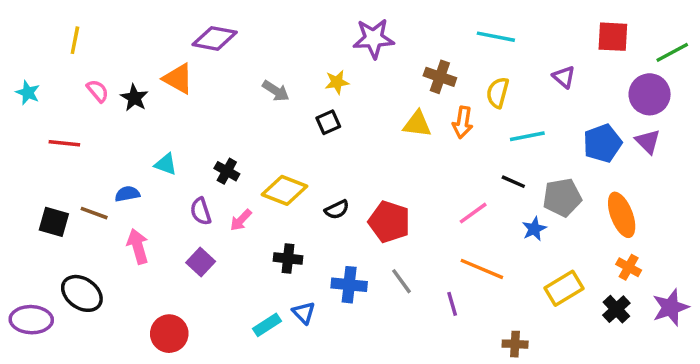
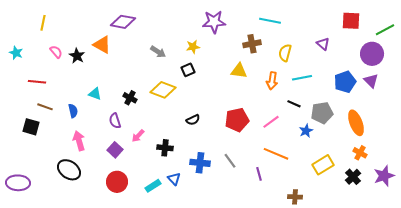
cyan line: (496, 37) -> (270, 21), moved
brown cross: (440, 77) -> (252, 44), turned -30
orange arrow: (463, 122) -> (272, 81), moved
yellow diamond: (285, 190) -> (163, 90), moved
blue semicircle: (127, 194) -> (73, 111), turned 88
brown line: (94, 213) -> (45, 107), moved
pink arrow: (241, 220) -> (138, 136), moved
red pentagon: (389, 222) -> (237, 120), moved, turned -30
black ellipse: (82, 293) -> (69, 170), moved
red circle: (169, 334) -> (117, 182), moved

